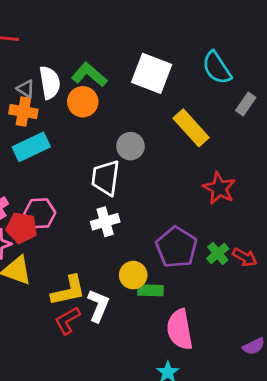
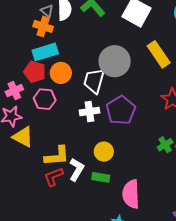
orange circle: (83, 102) -> (61, 73), moved
gray circle: (130, 146) -> (115, 61), size x1.6
red pentagon: (22, 228) -> (35, 72), moved
purple pentagon: (177, 247) -> (121, 110), moved
green rectangle: (150, 290) -> (101, 177), moved

